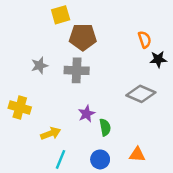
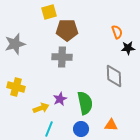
gray star: (40, 65) -> (15, 44), moved, size x1.5
gray diamond: (141, 94) -> (114, 76), turned 65
purple star: (86, 114) -> (60, 99), moved
green semicircle: (105, 127) -> (85, 103), size x1.6

